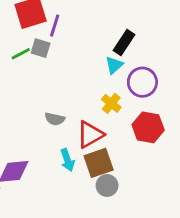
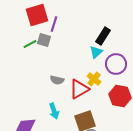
gray semicircle: (55, 119) -> (57, 80), moved
red triangle: (90, 135) -> (79, 89), moved
cyan arrow: (67, 160) -> (54, 111), moved

